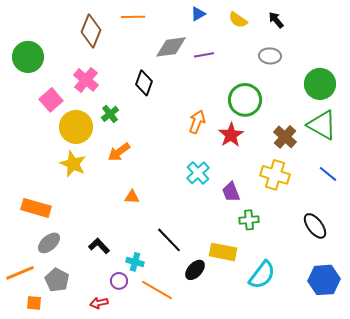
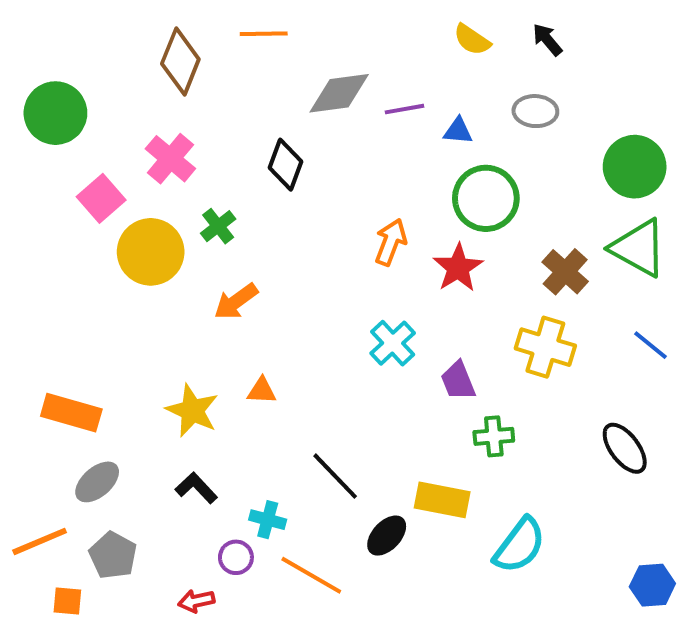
blue triangle: (198, 14) -> (458, 131), moved, turned 35
yellow star: (73, 164) -> (192, 411), moved
blue hexagon: (324, 280) -> (652, 585), moved, size x0.7

